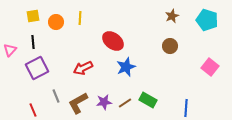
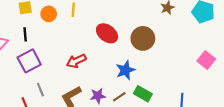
brown circle: (170, 46) -> (143, 38), moved, size x1.5
blue star: (126, 67) -> (125, 70), moved
gray line: (56, 96) -> (40, 90), moved

